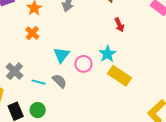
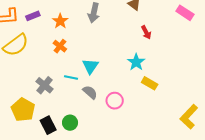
pink circle: (83, 64) -> (115, 101), moved
yellow rectangle: (119, 76) -> (150, 83), size x0.7
cyan line: (39, 82) -> (71, 77), moved

